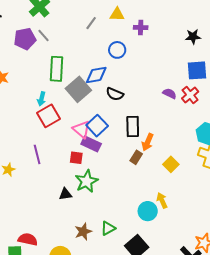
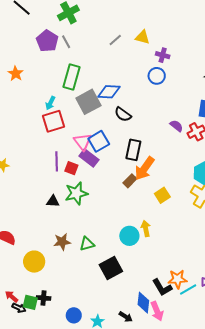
purple pentagon: (25, 39) -> (47, 41), turned 30
blue circle: (117, 50) -> (157, 76), moved
orange arrow: (148, 142) -> (144, 168), size x1.4
purple line: (37, 154) -> (57, 161), moved

